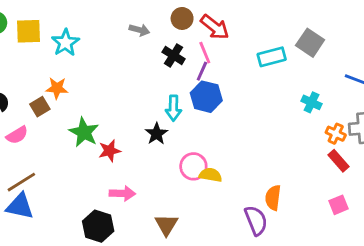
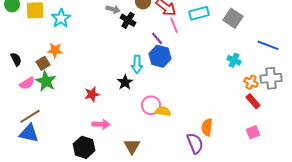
pink line: (205, 53) -> (174, 25), moved
black cross: (174, 55) -> (128, 20), moved
cyan rectangle: (272, 57) -> (199, 13), moved
purple line: (202, 71) -> (157, 38), turned -64
green star: (84, 132) -> (46, 81), moved

